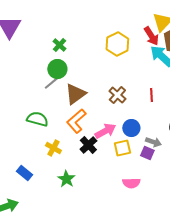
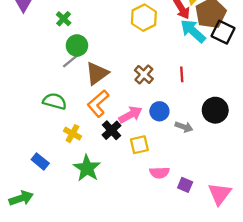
green cross: (59, 45) -> (64, 19), moved
yellow square: (122, 148) -> (139, 145), moved
purple square: (147, 153) -> (185, 185), moved
green star: (66, 179) -> (87, 168), size x1.4

